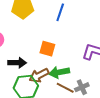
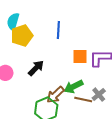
orange square: (47, 49) -> (80, 57), moved
black arrow: (17, 63) -> (36, 68), moved, turned -30

